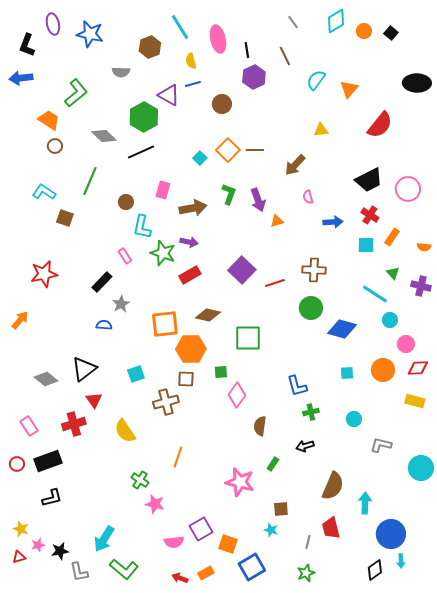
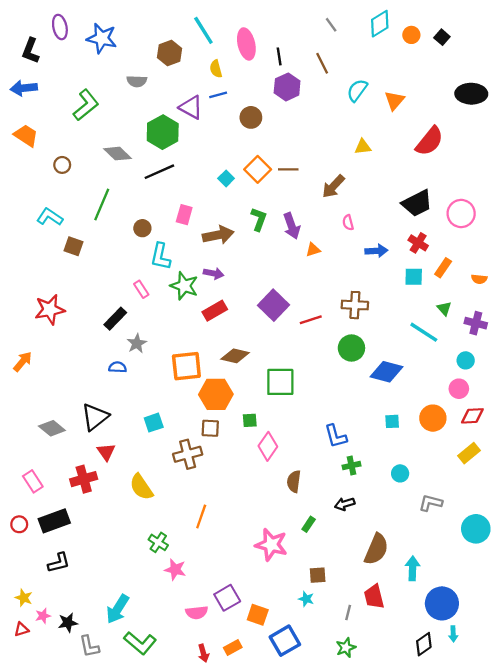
orange trapezoid: (49, 120) -> (26, 136), moved
cyan circle: (390, 320) -> (466, 360), moved
yellow rectangle: (415, 401) -> (469, 453), turned -54
red arrow: (180, 578) -> (203, 653), turned -126

